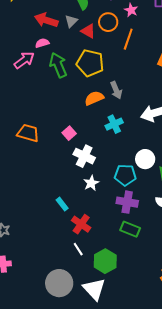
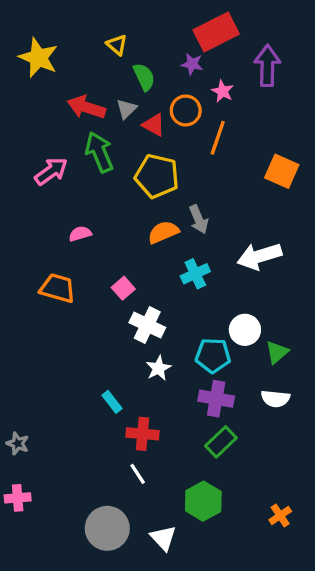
pink semicircle: (42, 43) -> (80, 234), moved
green arrow: (58, 65) -> (99, 152), moved
red cross: (81, 224) -> (142, 434), turned -30
green rectangle: (130, 229) -> (221, 442), turned -66
green hexagon: (105, 261) -> (203, 501), moved
white triangle: (94, 289) -> (163, 538), size x0.7

